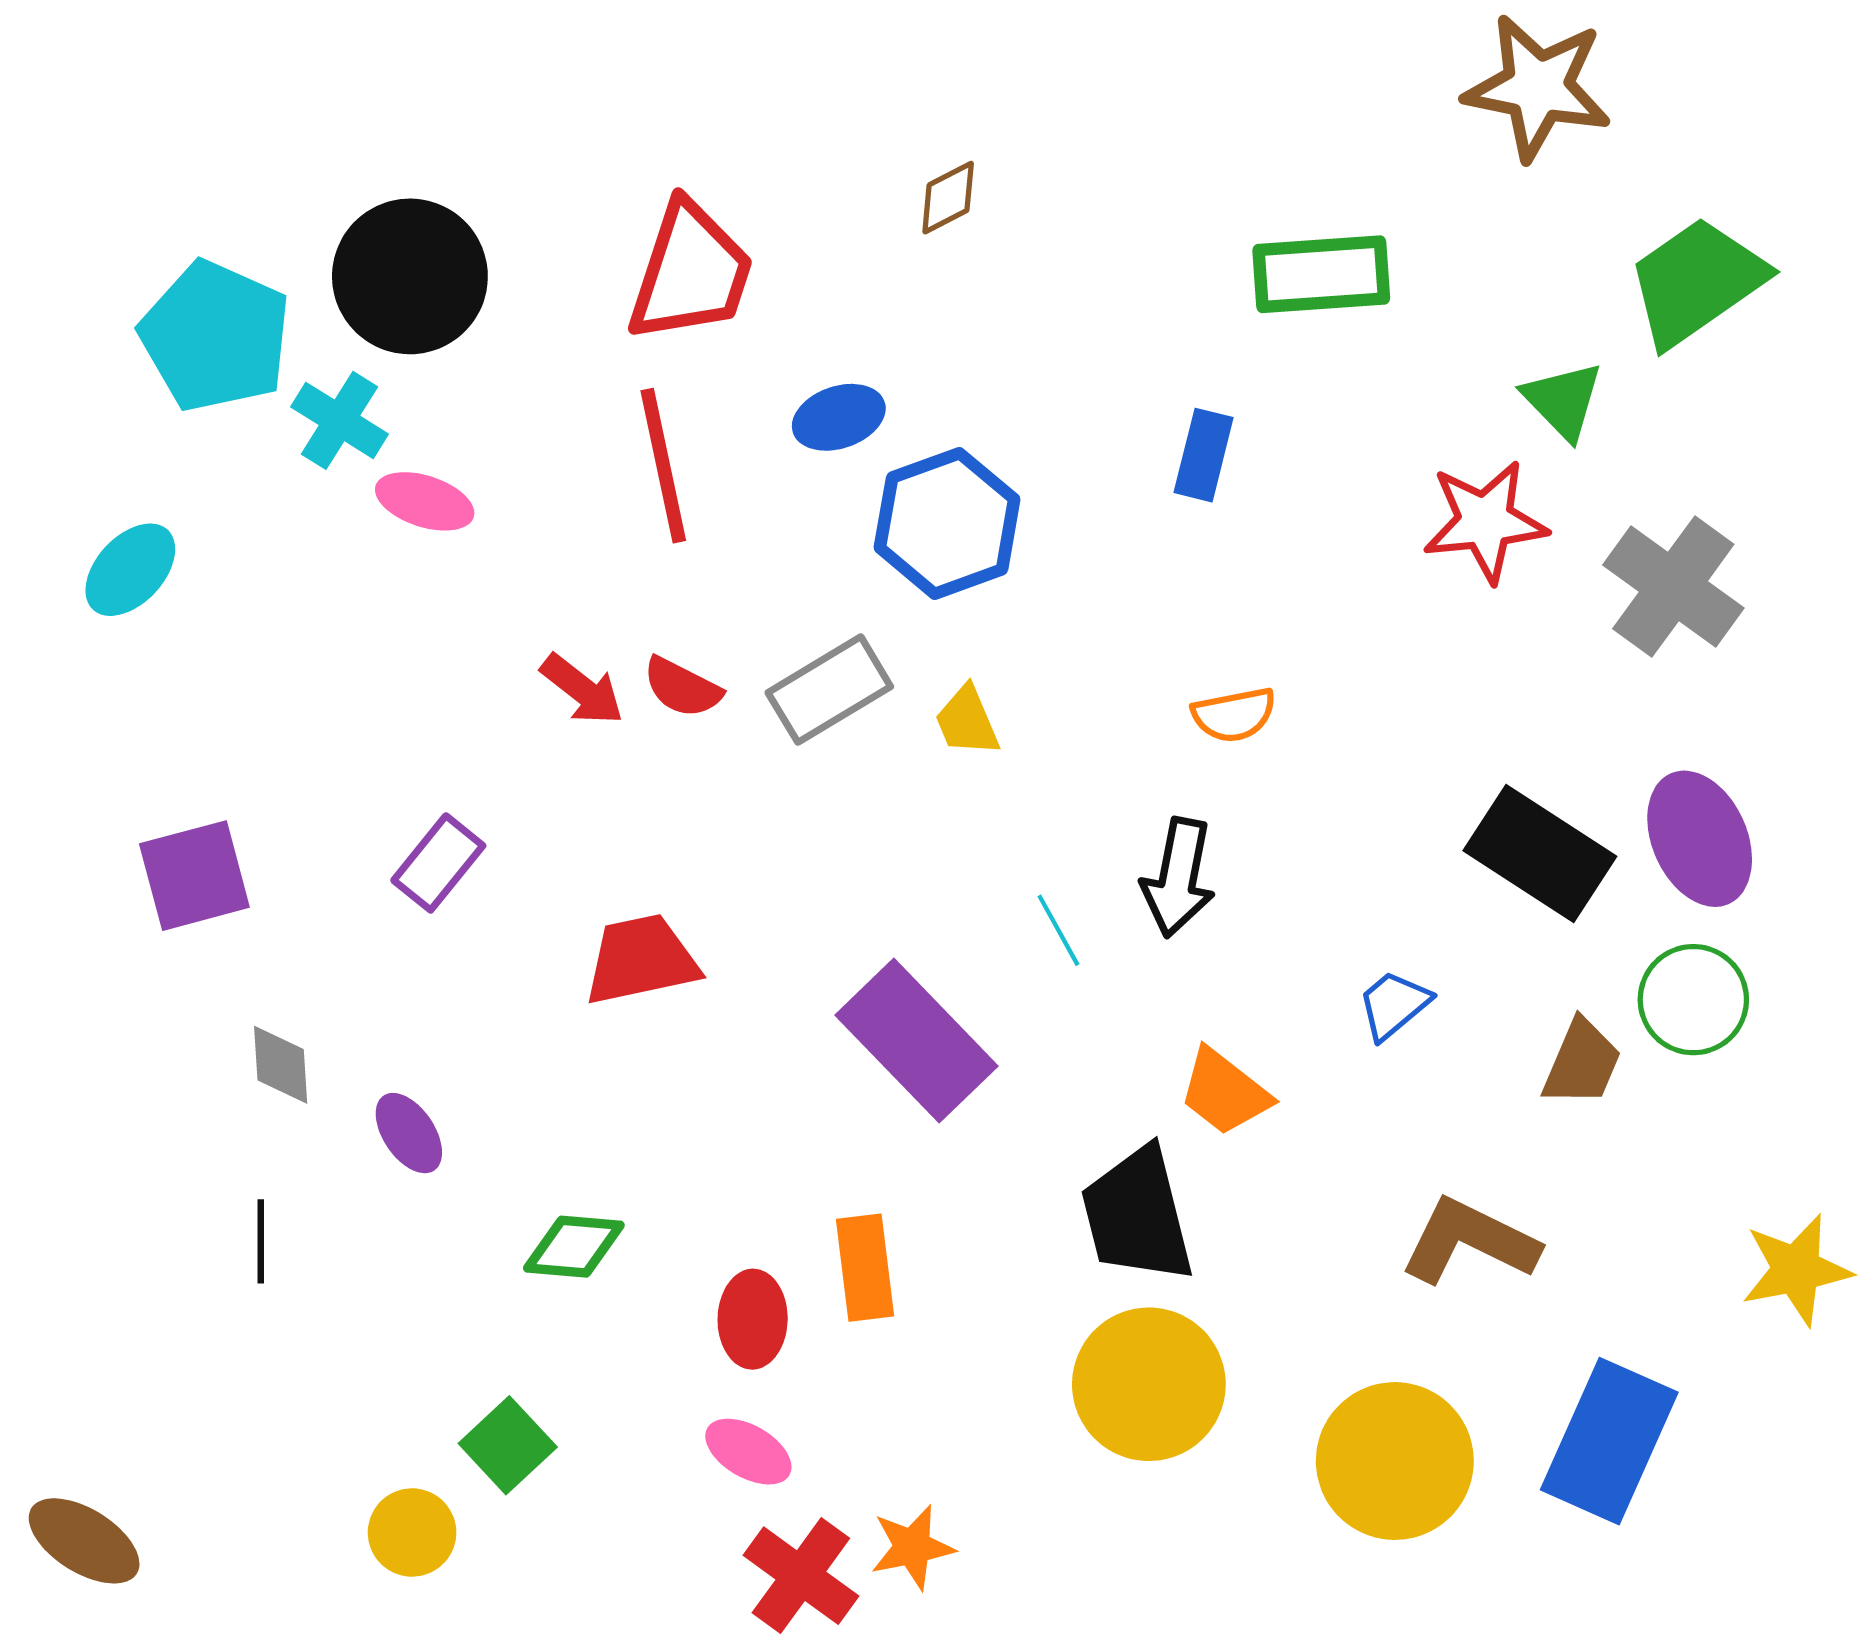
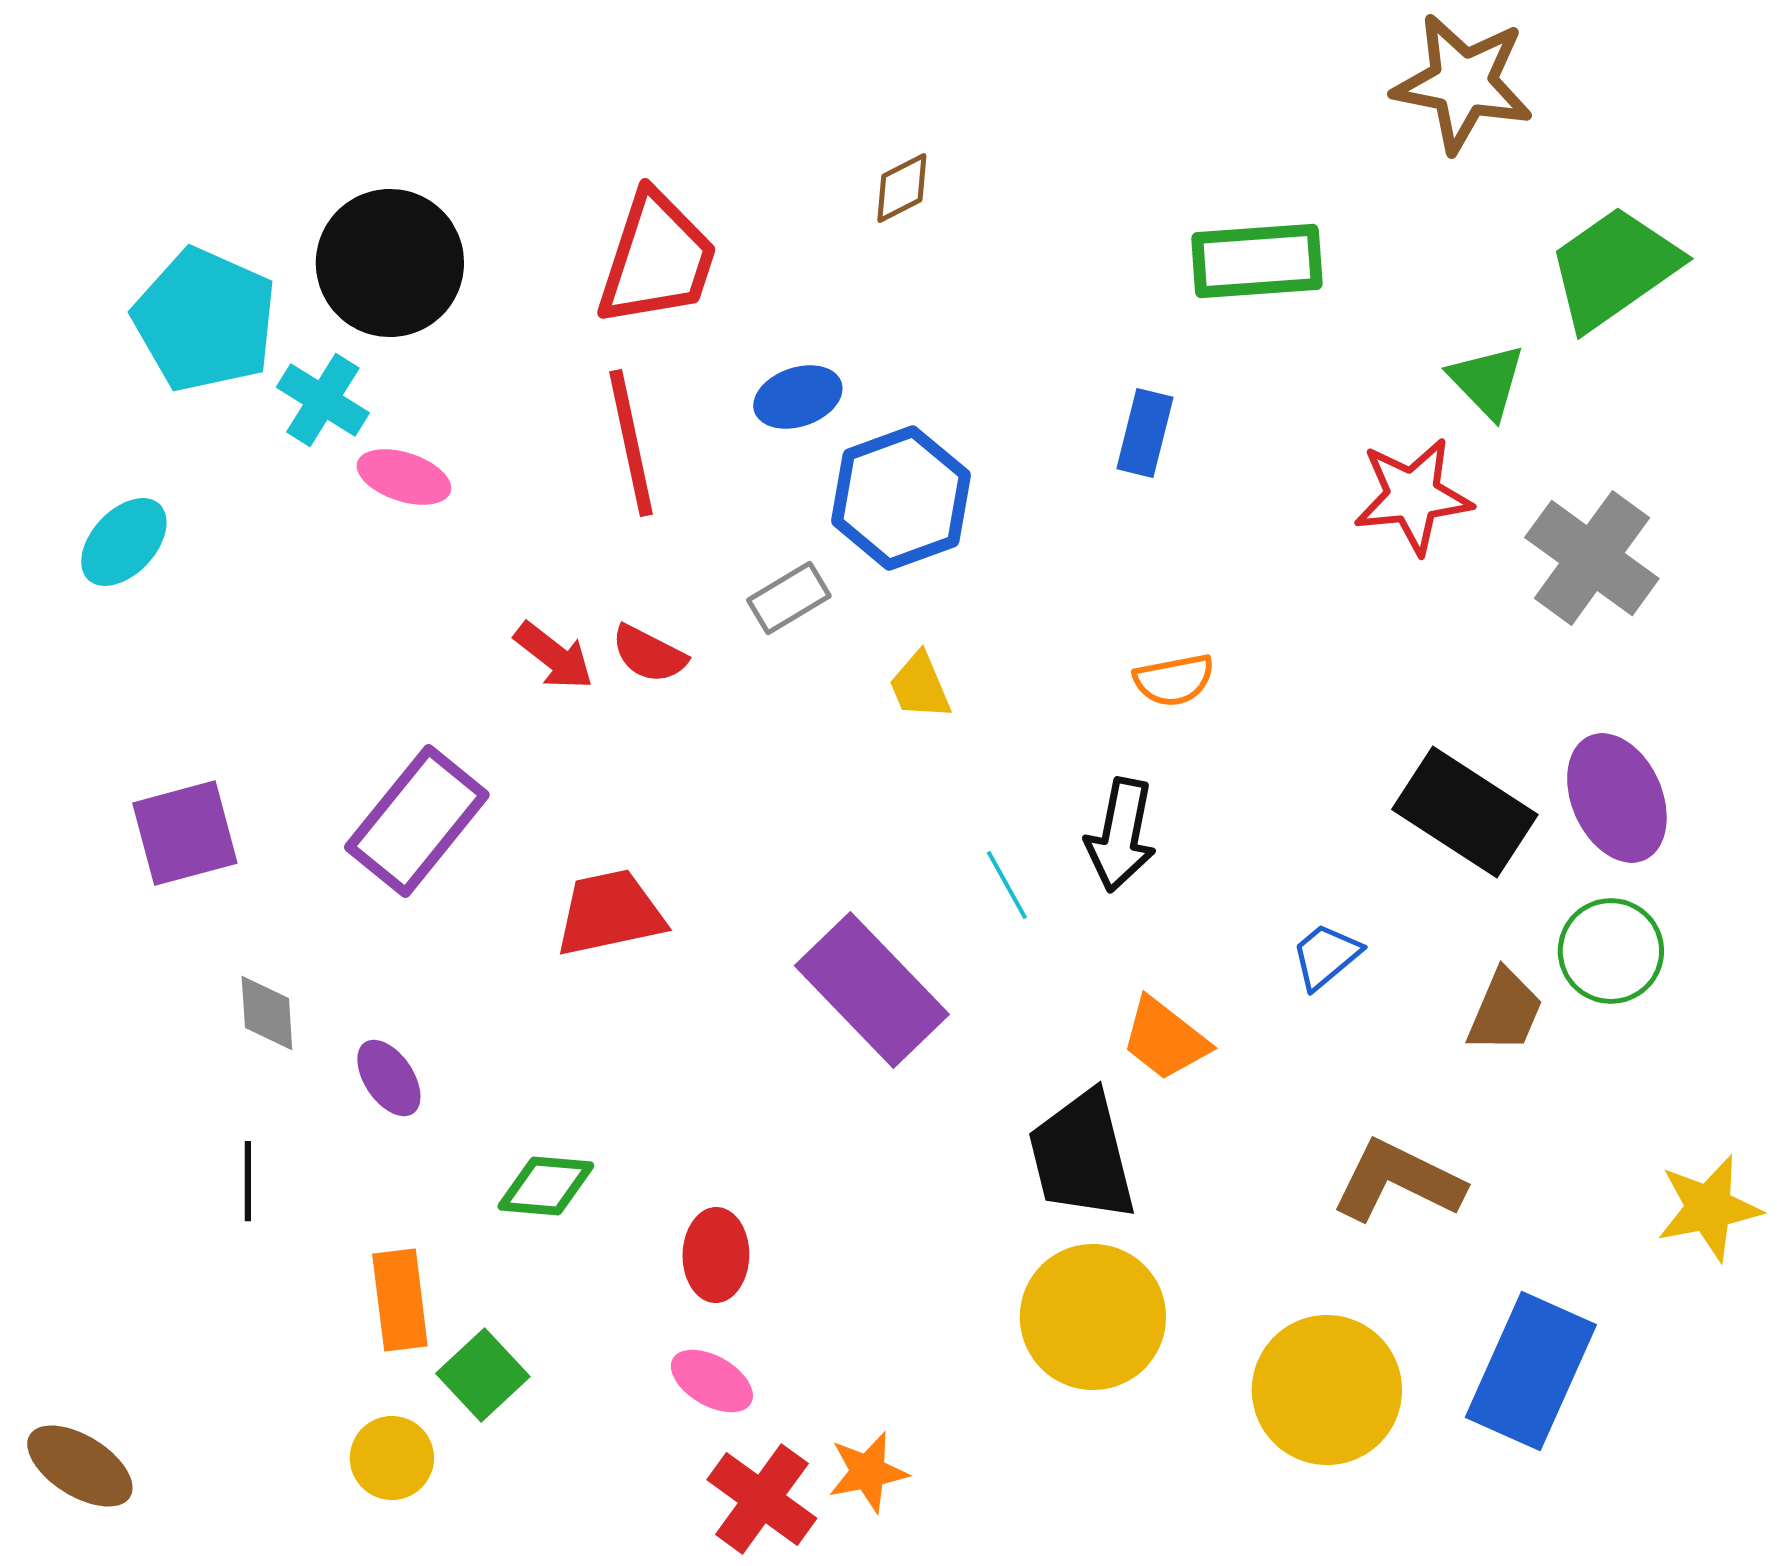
gray rectangle: (829, 690) -> (789, 598), moved, size x0.7
purple rectangle: (438, 863) -> (417, 821), size x1.6
orange rectangle: (865, 1268) -> (400, 1300), moved

